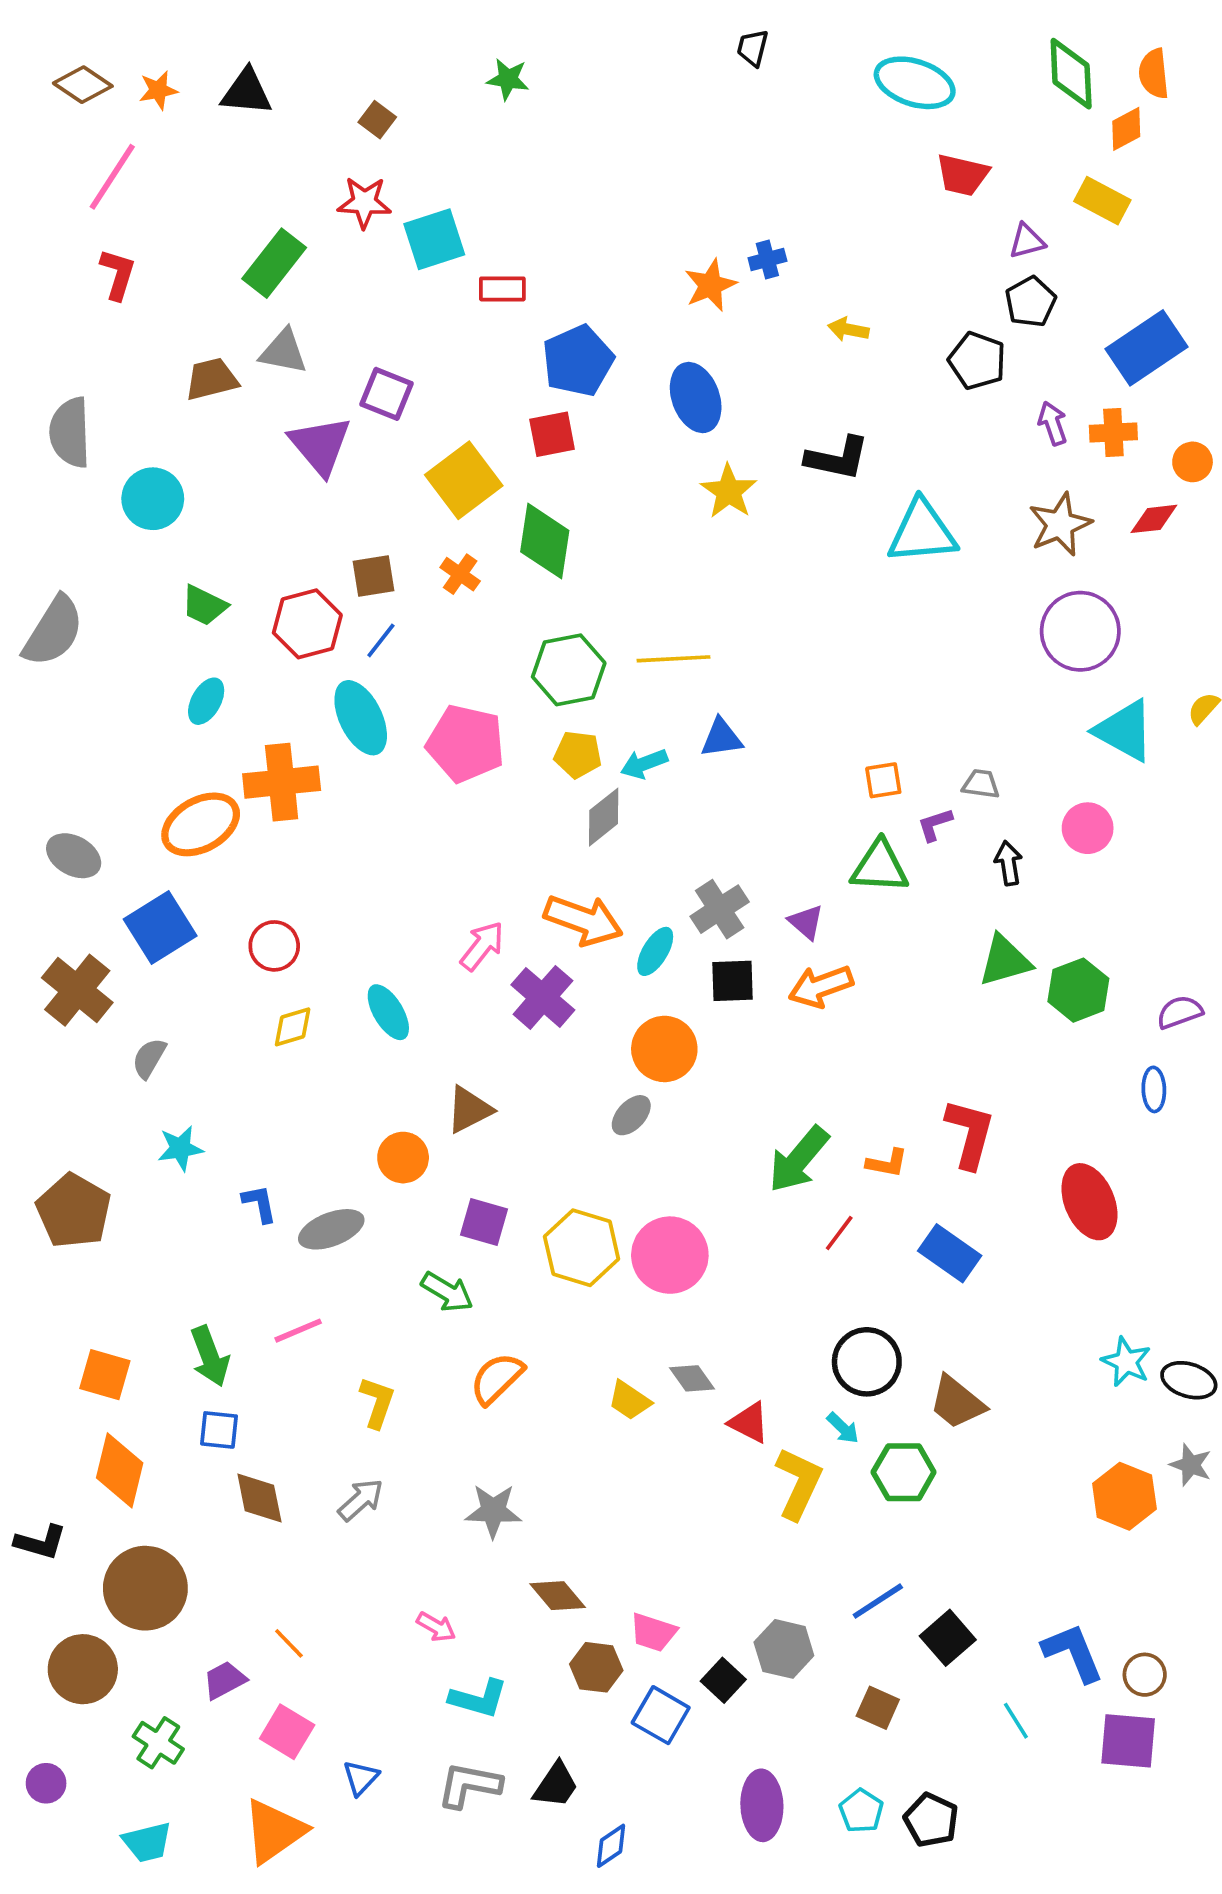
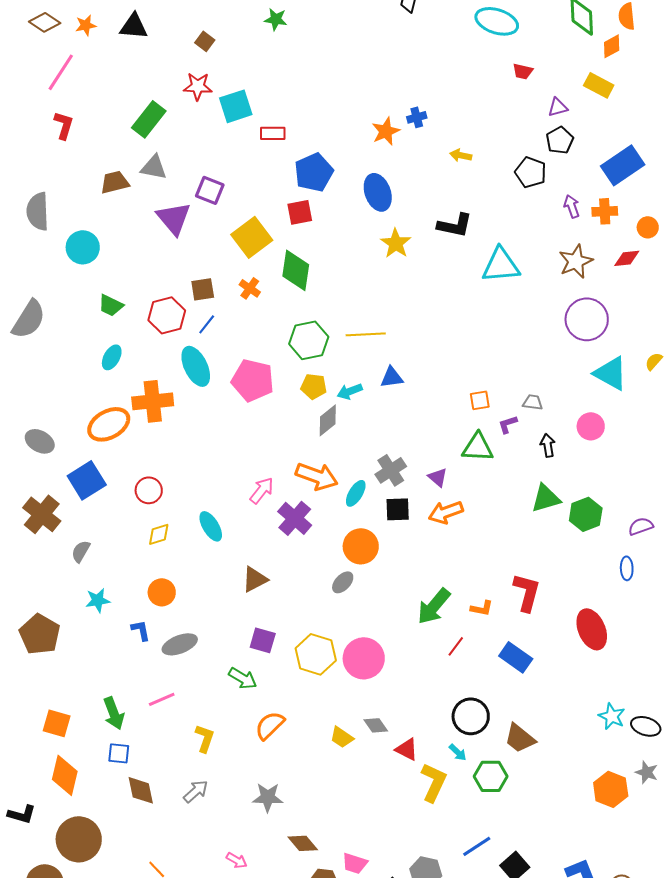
red trapezoid: (962, 175) -> (523, 71), size x0.7
orange circle: (403, 1158) -> (162, 592), moved

